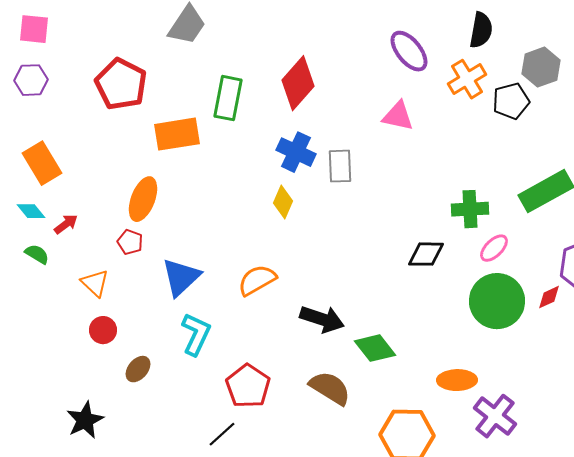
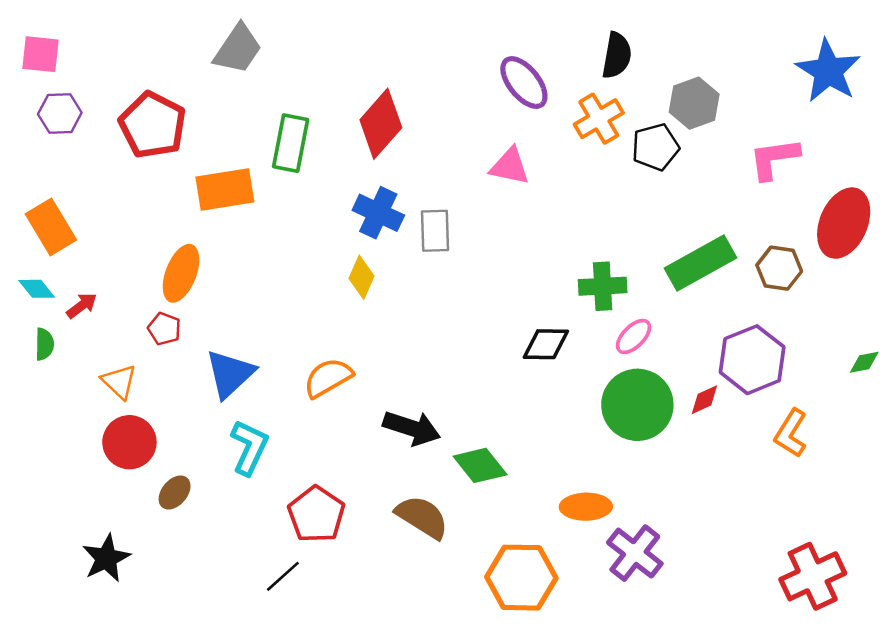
purple hexagon: (31, 80) -> (60, 113), moved
green semicircle: (37, 254) -> (44, 344), turned 60
red circle: (103, 330) -> (129, 442), size x1.5

